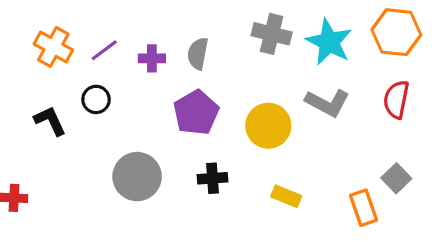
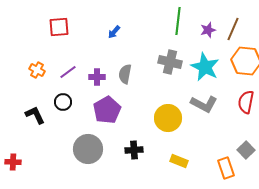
orange cross: (53, 47) -> (37, 70), size x0.7
purple pentagon: (196, 113) -> (107, 110), moved

